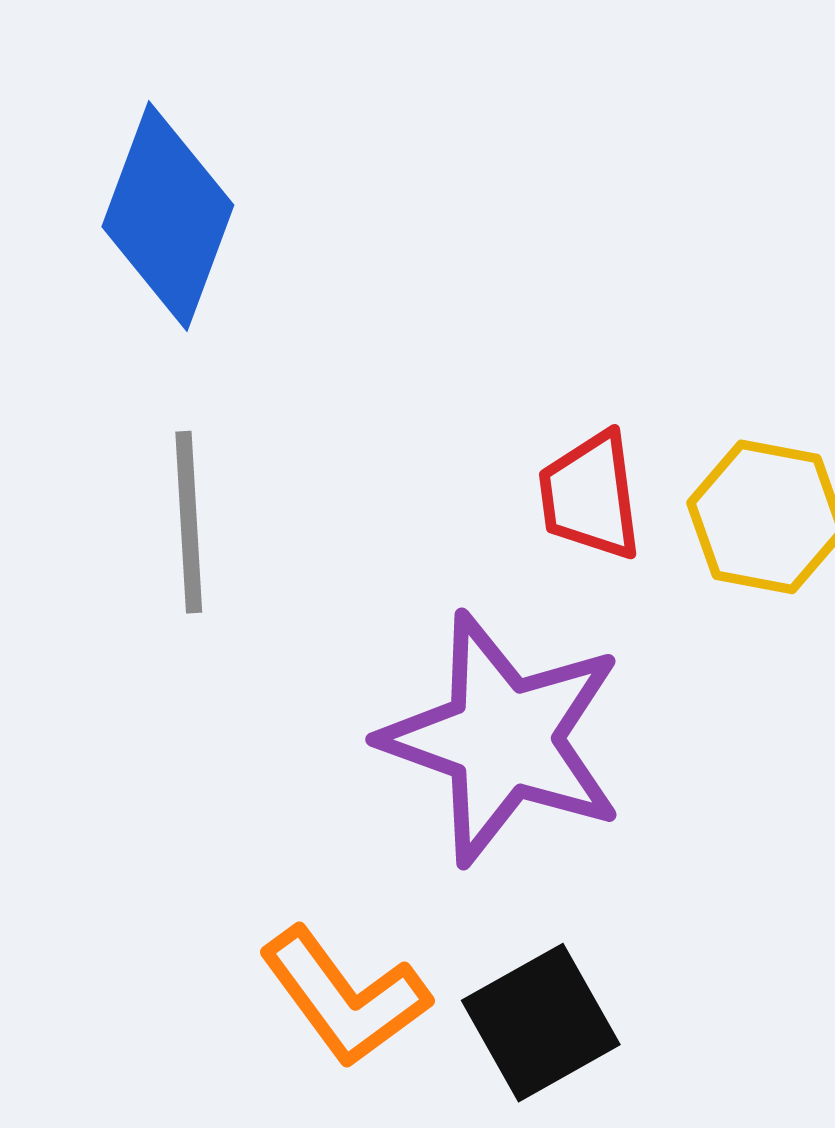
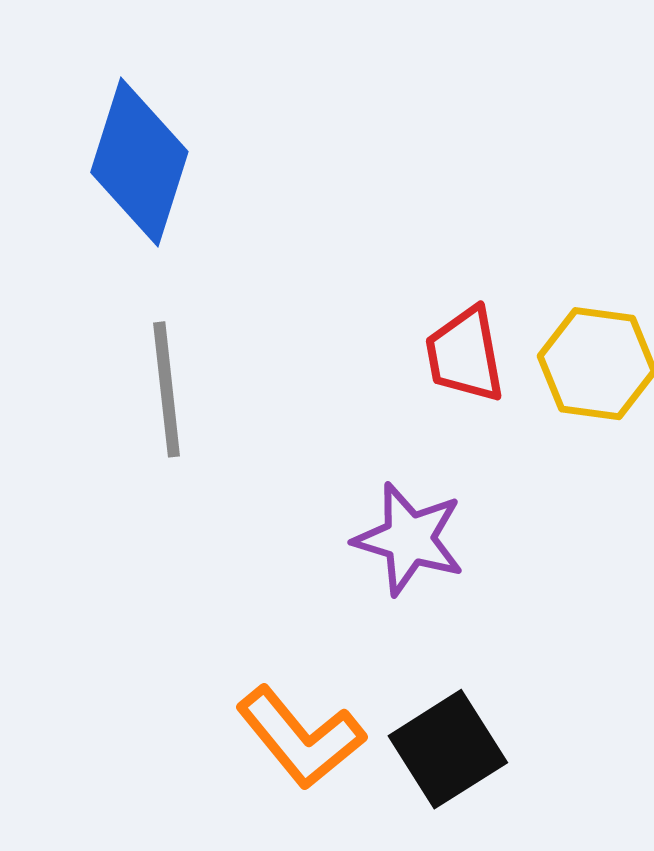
purple star: (503, 739) -> (409, 539), size x0.6

